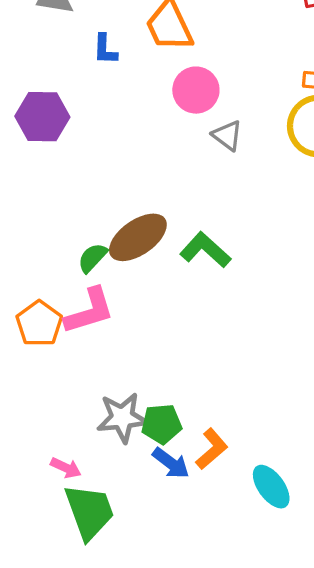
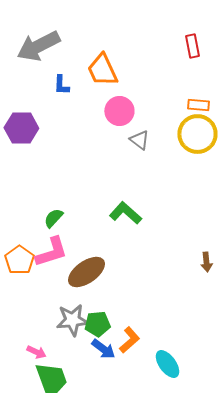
brown ellipse: (138, 237) -> (86, 272), moved

